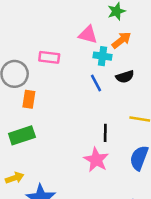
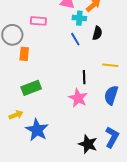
black semicircle: (125, 77) -> (97, 33), turned -56
green rectangle: (22, 135) -> (31, 88), moved

